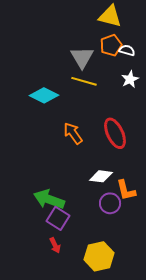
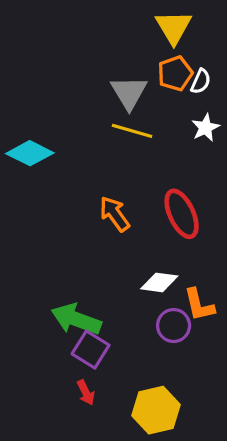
yellow triangle: (110, 16) -> (174, 27), turned 45
white semicircle: (127, 50) -> (201, 81), turned 98
cyan diamond: (44, 95) -> (30, 153), moved

